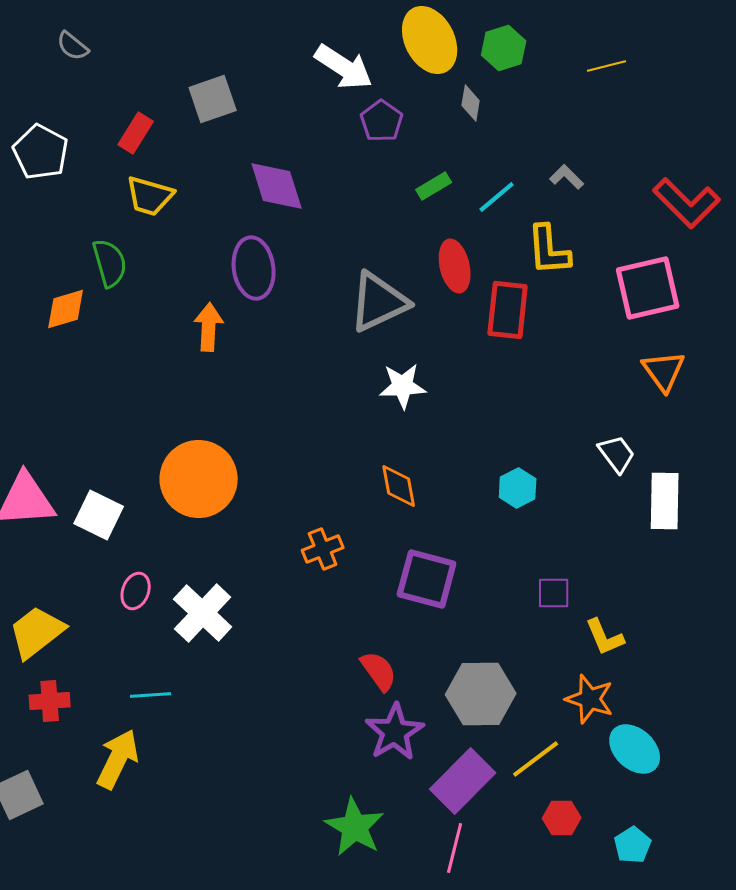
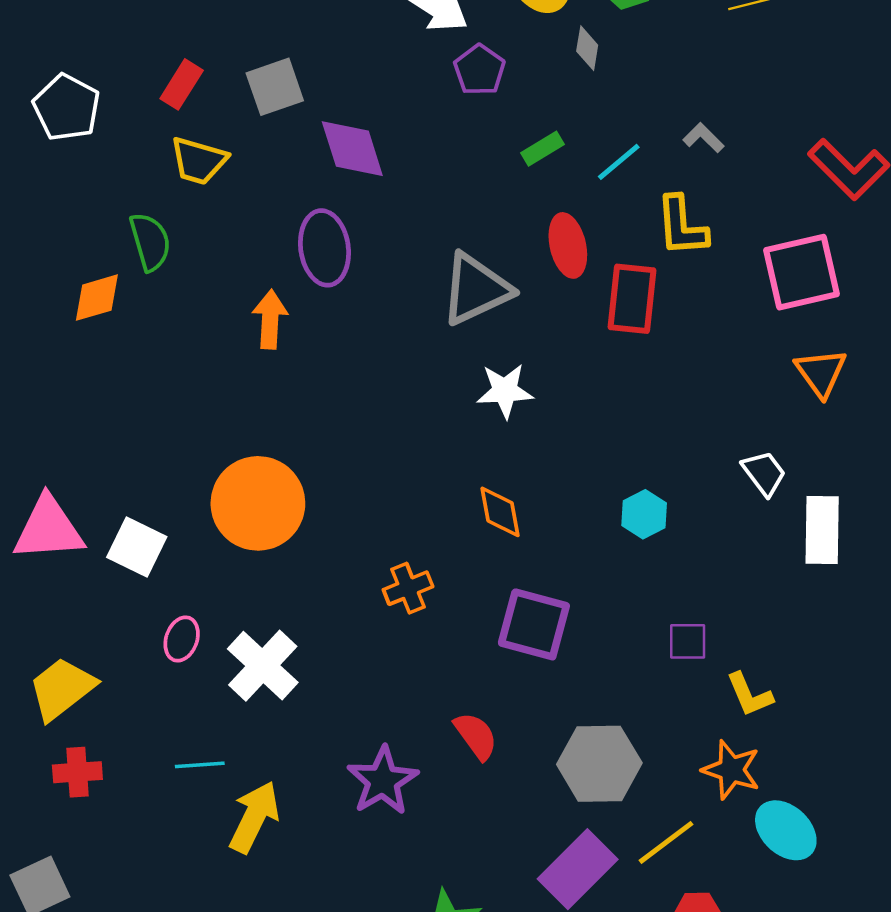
gray square: (213, 99) -> (275, 87), moved
purple star: (395, 732) -> (383, 781), moved
yellow arrow: (118, 759) -> (254, 817), moved

